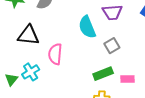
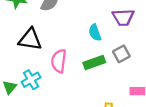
cyan semicircle: (87, 27) -> (95, 33), size x0.7
green rectangle: (103, 74) -> (94, 63), moved

